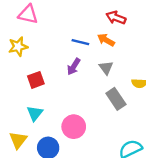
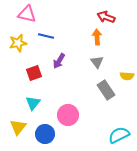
orange arrow: (106, 40) -> (97, 37), turned 56
blue line: (80, 42) -> (46, 36), moved
purple arrow: (74, 67) -> (59, 61), moved

